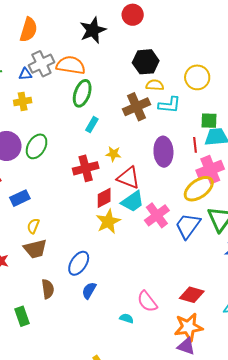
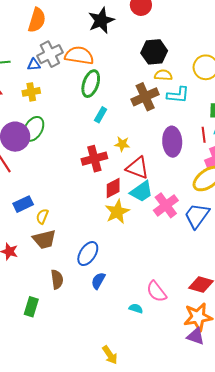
green ellipse: (37, 146) -> (34, 129), moved
blue rectangle: (20, 198) -> (23, 204), moved
green rectangle: (22, 316) -> (31, 307), turned 36

